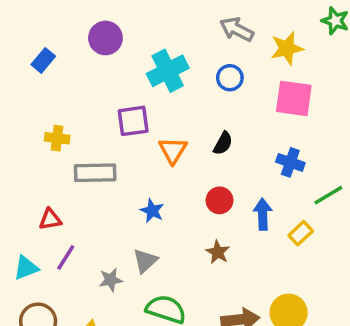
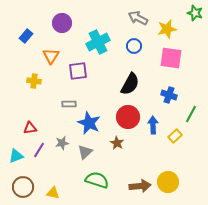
black semicircle: (223, 143) -> (130, 84), size x1.6
orange triangle: (173, 150) -> (51, 56), moved
gray rectangle: (95, 173) -> (69, 104), moved, size x0.6
green line: (328, 195) -> (191, 114), turned -30
red circle: (219, 200) -> (128, 117), size x1.5
blue star: (152, 211) -> (89, 123), size x1.6
brown star: (218, 252) -> (117, 143), moved
gray star: (111, 280) -> (62, 143), moved

